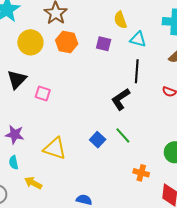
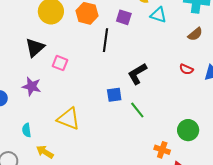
black line: (137, 71) -> (106, 40), moved
purple star: (15, 134) -> (32, 86), moved
blue square: (98, 140) -> (114, 95), moved, turned 35
orange cross: (141, 173) -> (162, 150), moved

